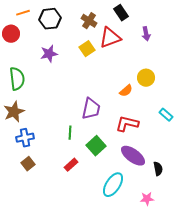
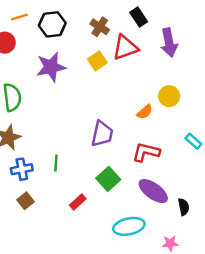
purple arrow: (146, 34) -> (169, 43), size x1.6
purple star: (49, 54) -> (51, 67), size x1.4
green line: (70, 133) -> (56, 163), moved
cyan ellipse: (113, 185) -> (129, 226), turned 45

